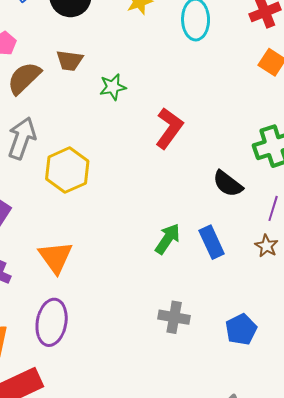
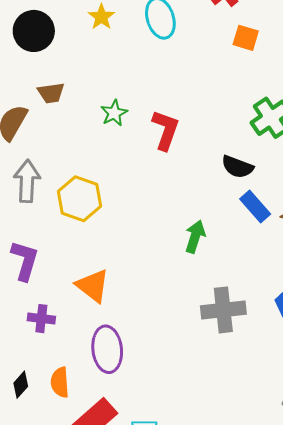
green star: (113, 87) -> (114, 113), moved
blue rectangle: (212, 242) -> (255, 207), moved
gray cross: (174, 317) -> (223, 310), size x1.4

